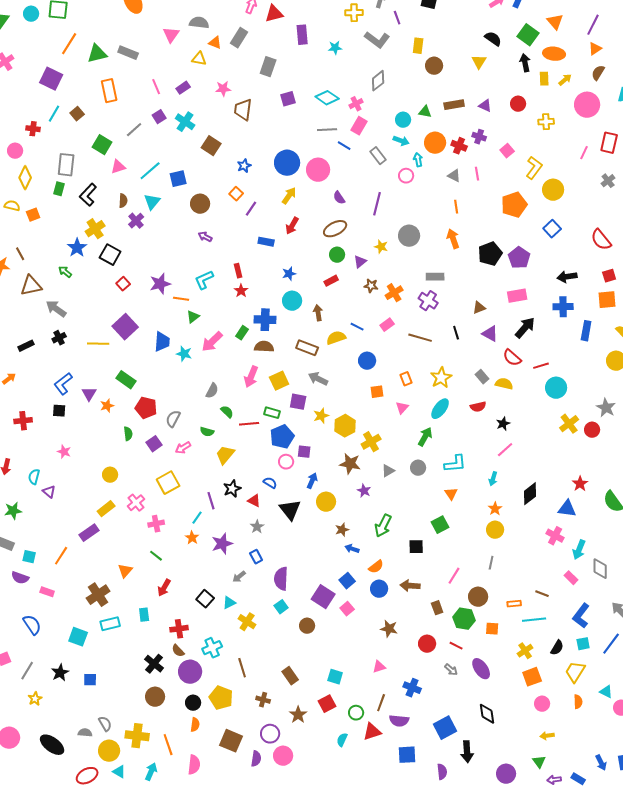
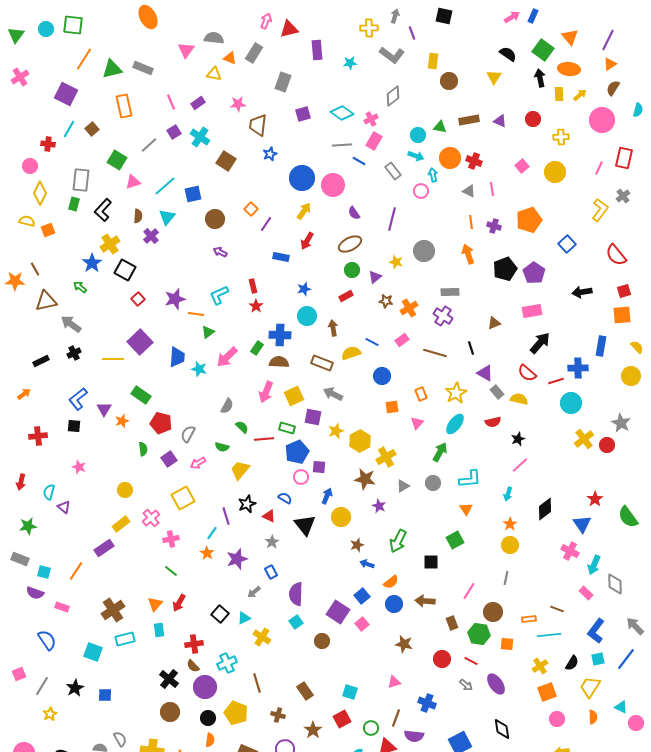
purple cross: (479, 137) -> (494, 226), moved
blue star: (244, 166) -> (270, 154), moved
yellow L-shape: (534, 168) -> (600, 210), moved
yellow circle: (553, 190) -> (555, 172), moved
blue cross: (563, 307) -> (578, 368), moved
purple triangle: (490, 334) -> (485, 373), moved
blue triangle: (567, 509) -> (582, 524), turned 48
orange triangle: (125, 571) -> (155, 604), moved

